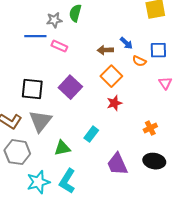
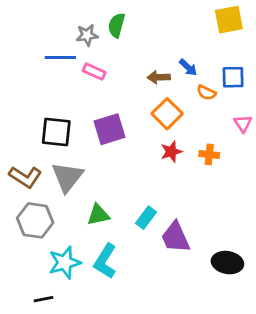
purple square: (70, 87) -> (110, 129), turned 30
orange cross: (150, 128) -> (209, 154), moved, turned 32
cyan rectangle: (91, 134) -> (146, 218), moved
black ellipse: (154, 161) -> (227, 263), moved

